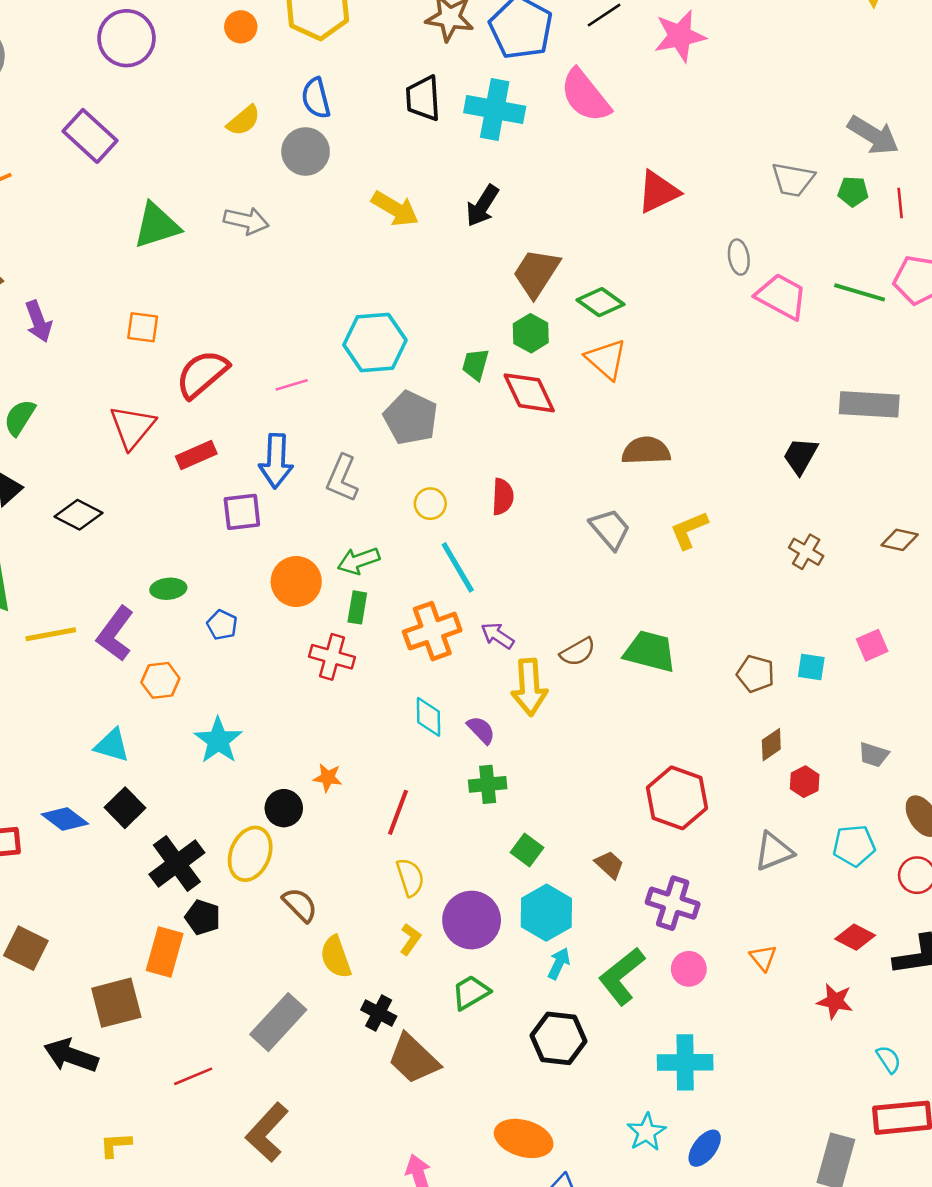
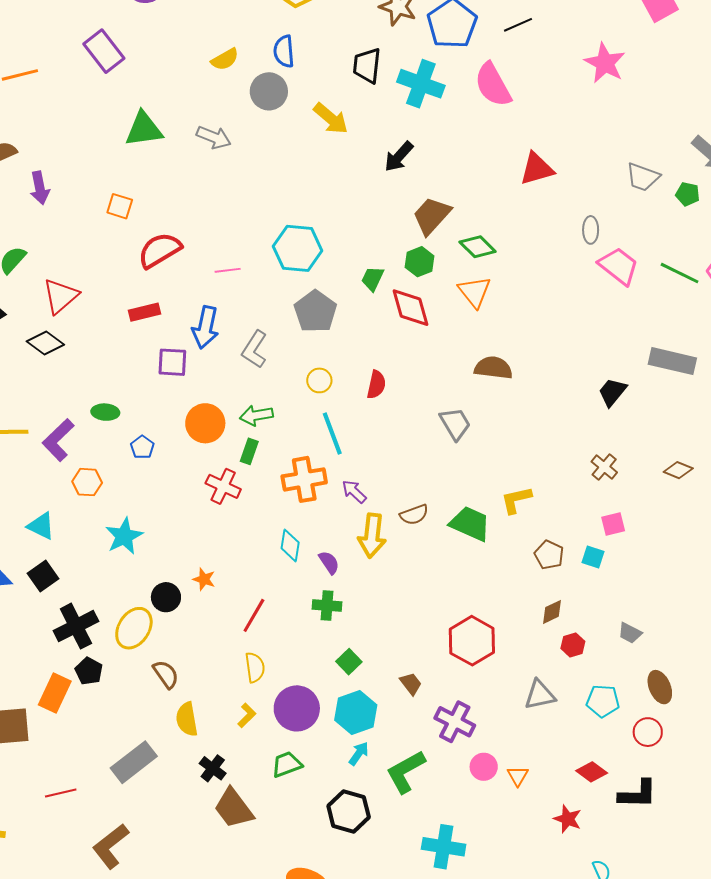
pink star: (680, 36) -> (605, 63), moved, turned 30
yellow arrow: (395, 209) -> (331, 118), moved
red triangle: (132, 427) -> (60, 296), moved
yellow L-shape: (689, 530) -> (516, 500), moved
pink square: (872, 645) -> (613, 524), moved
pink circle: (689, 969) -> (484, 767), moved

